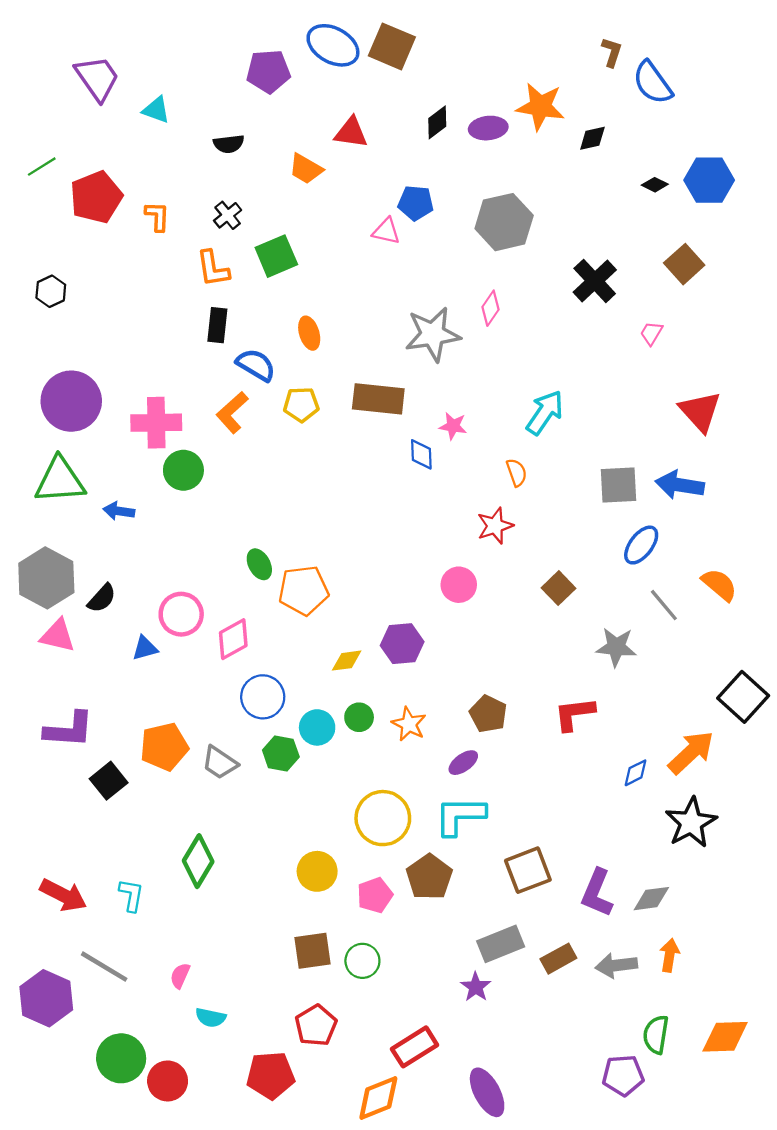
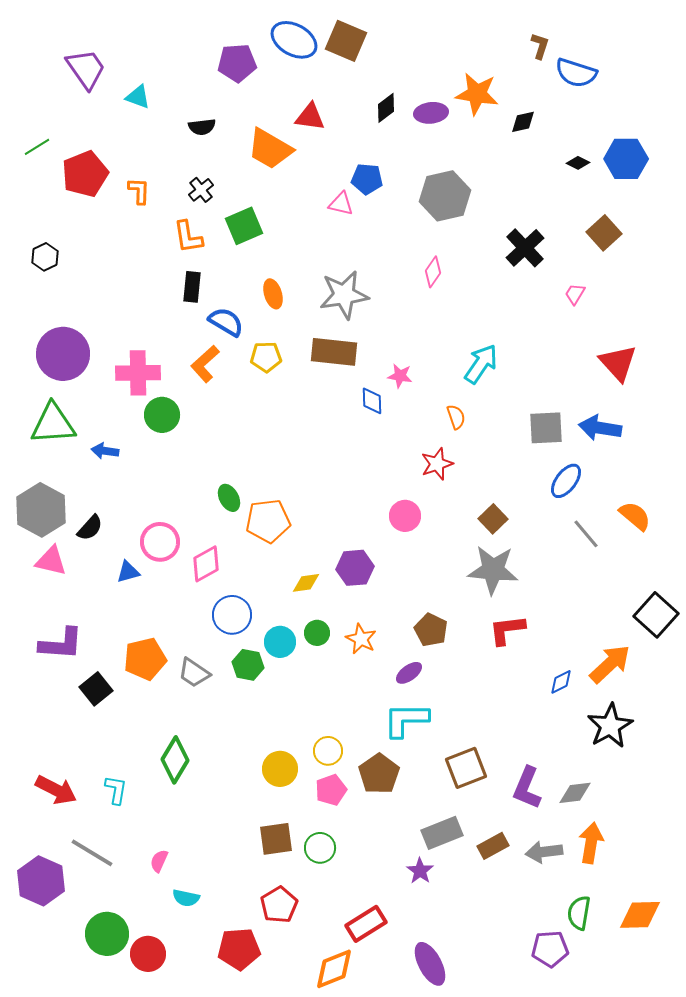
blue semicircle: (653, 83) -> (576, 73), turned -36
orange trapezoid: (306, 169) -> (270, 149), size x1.5
gray star: (433, 334) -> (344, 295), moved
gray star: (616, 647) -> (493, 570), moved, size x1.4
yellow circle: (383, 818) -> (328, 751), moved, size x0.6
orange arrow: (670, 955) -> (591, 843), size x1.4

